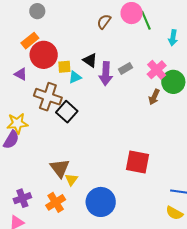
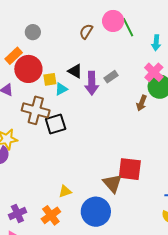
gray circle: (37, 11) -> (33, 32), moved
pink cross: (157, 70) -> (154, 72), moved
black square: (67, 112) -> (56, 124), turned 35
brown triangle: (60, 168) -> (112, 183), moved
yellow triangle: (71, 180) -> (65, 191), turned 40

